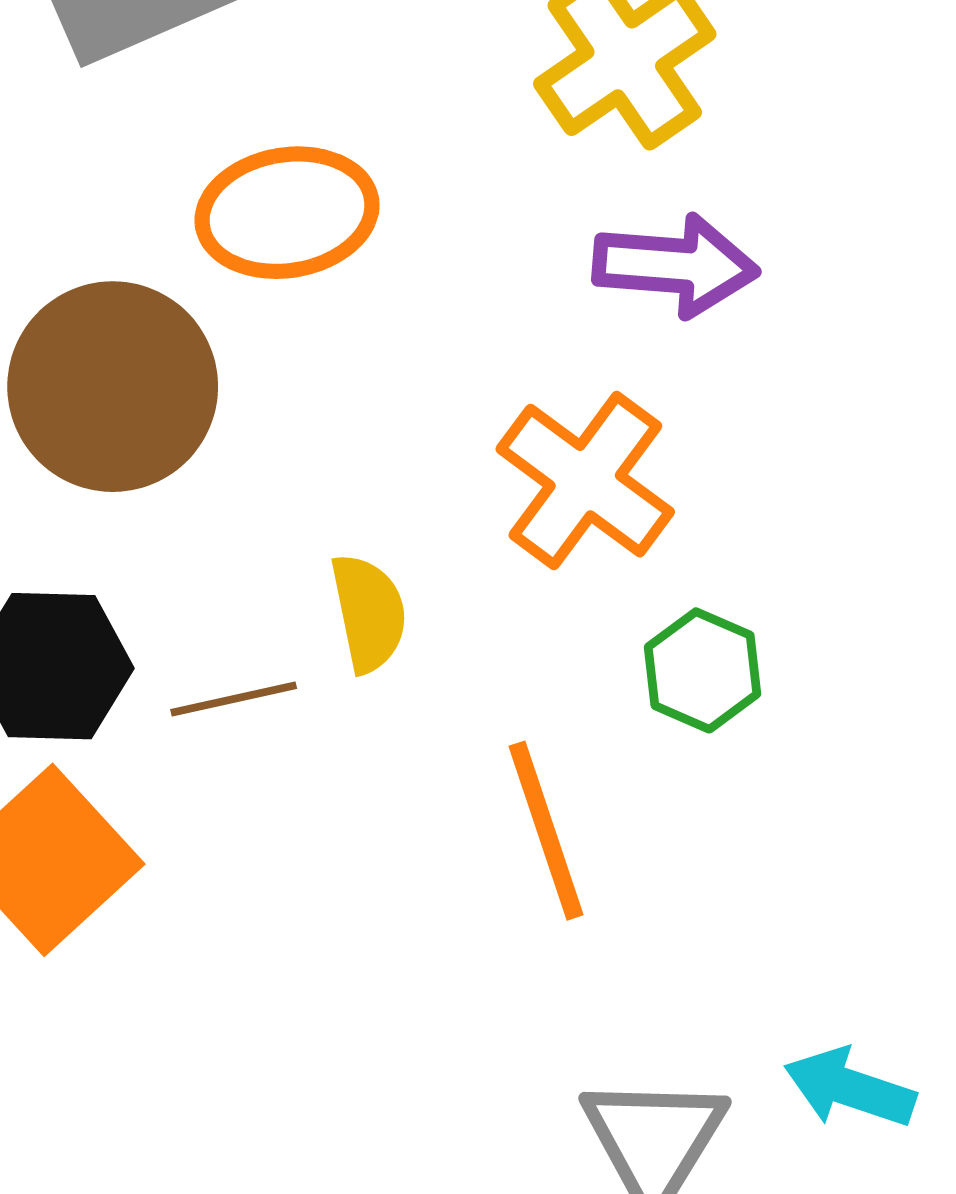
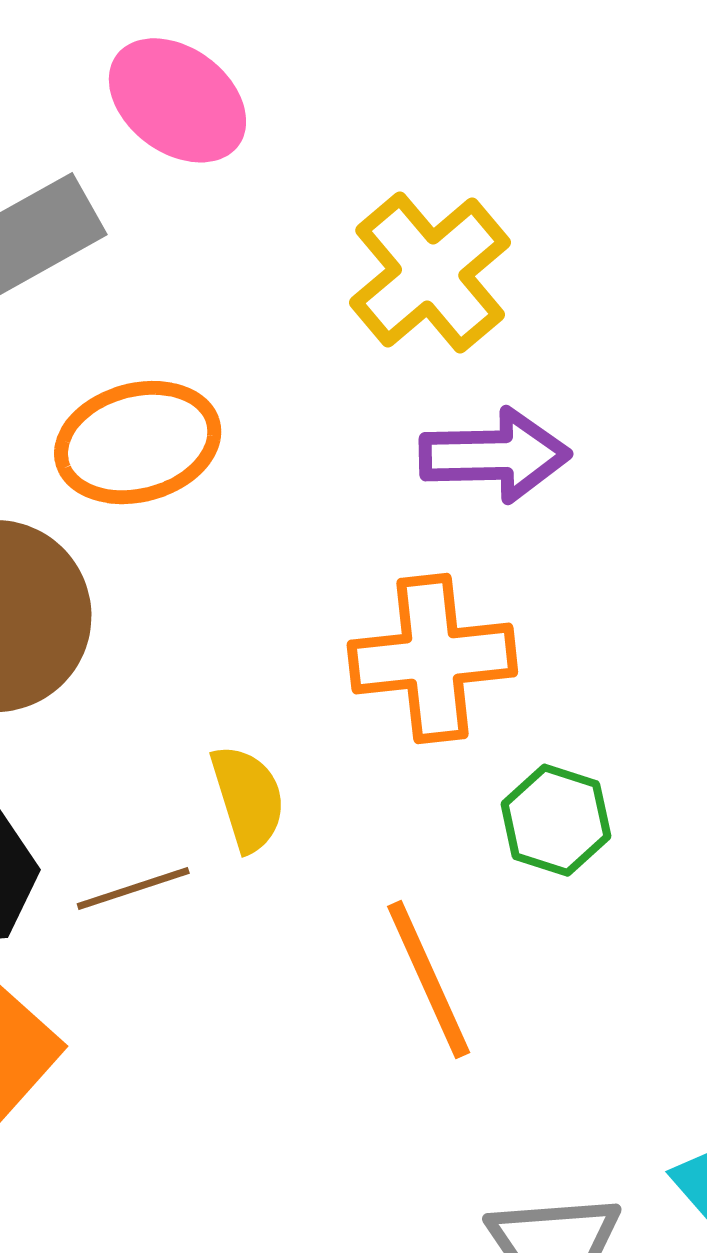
orange cross: (585, 481) -> (432, 658), turned -37

